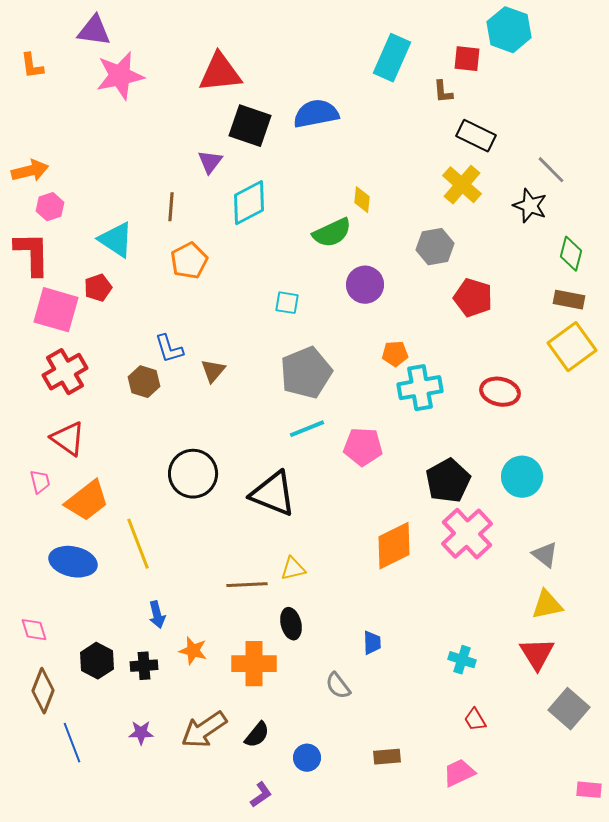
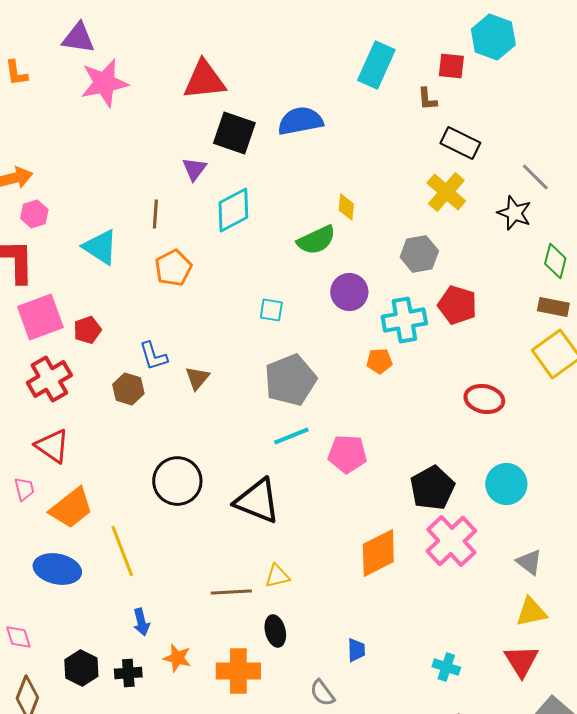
red pentagon: (98, 288) -> (87, 330), moved
pink square: (56, 310) -> (40, 317), turned -36
cyan cross: (420, 388) -> (404, 320), moved

